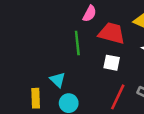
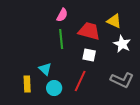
pink semicircle: (90, 14) -> (62, 15), moved
red line: (118, 97) -> (80, 81), moved

